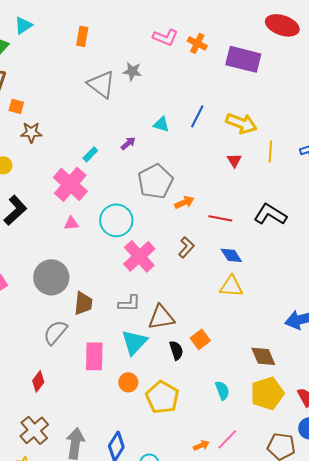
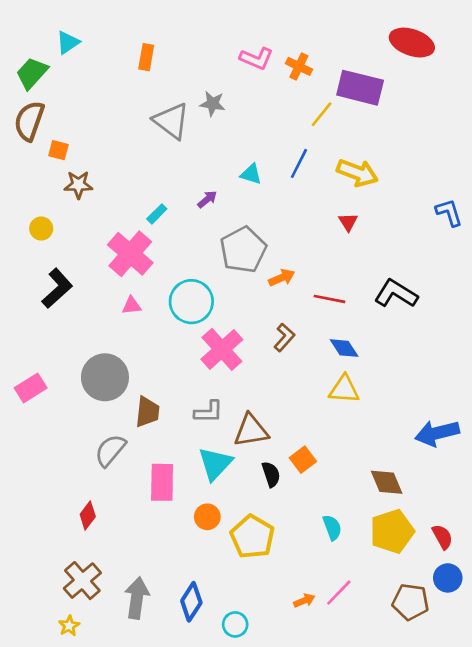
yellow line: (270, 151) -> (322, 114), moved, turned 35

